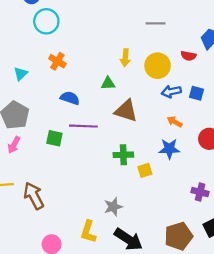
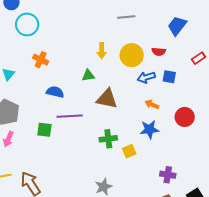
red semicircle: (188, 56) -> (159, 52), moved
purple cross: (200, 192) -> (168, 175), moved

